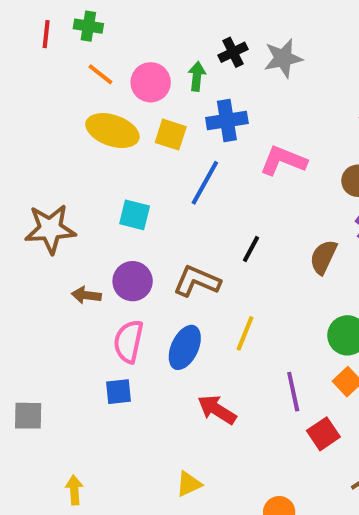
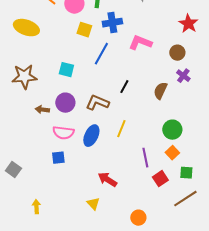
yellow ellipse: (112, 131) -> (26, 28), moved
pink semicircle: (129, 341) -> (63, 133), turned -95
red arrow: (217, 410) -> (107, 180), moved
gray square: (28, 416) -> (13, 170), turned 35
yellow triangle: (189, 484) -> (93, 204), turned -48

